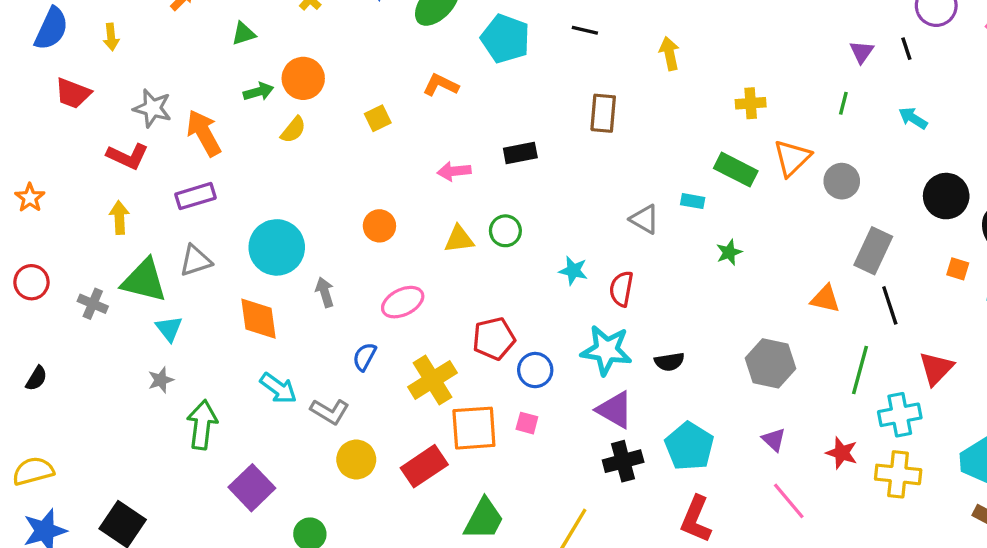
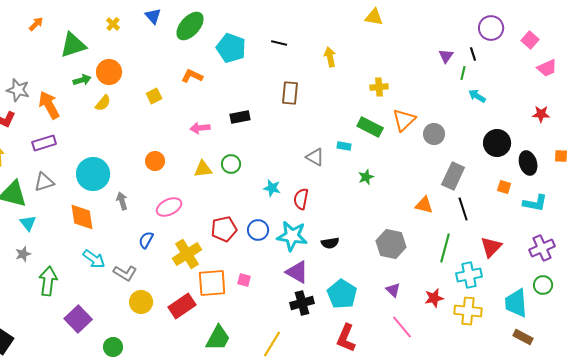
green triangle: (244, 34) -> (73, 45), size x1.8
green line: (843, 103) -> (463, 73), moved
blue circle: (535, 370) -> (258, 230), moved
red star: (842, 453) -> (434, 298), turned -30

